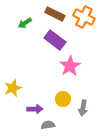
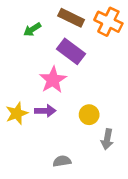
pink star: (70, 66) -> (53, 80), moved
yellow circle: (63, 99) -> (89, 115), moved
purple arrow: (35, 109) -> (45, 111), moved

